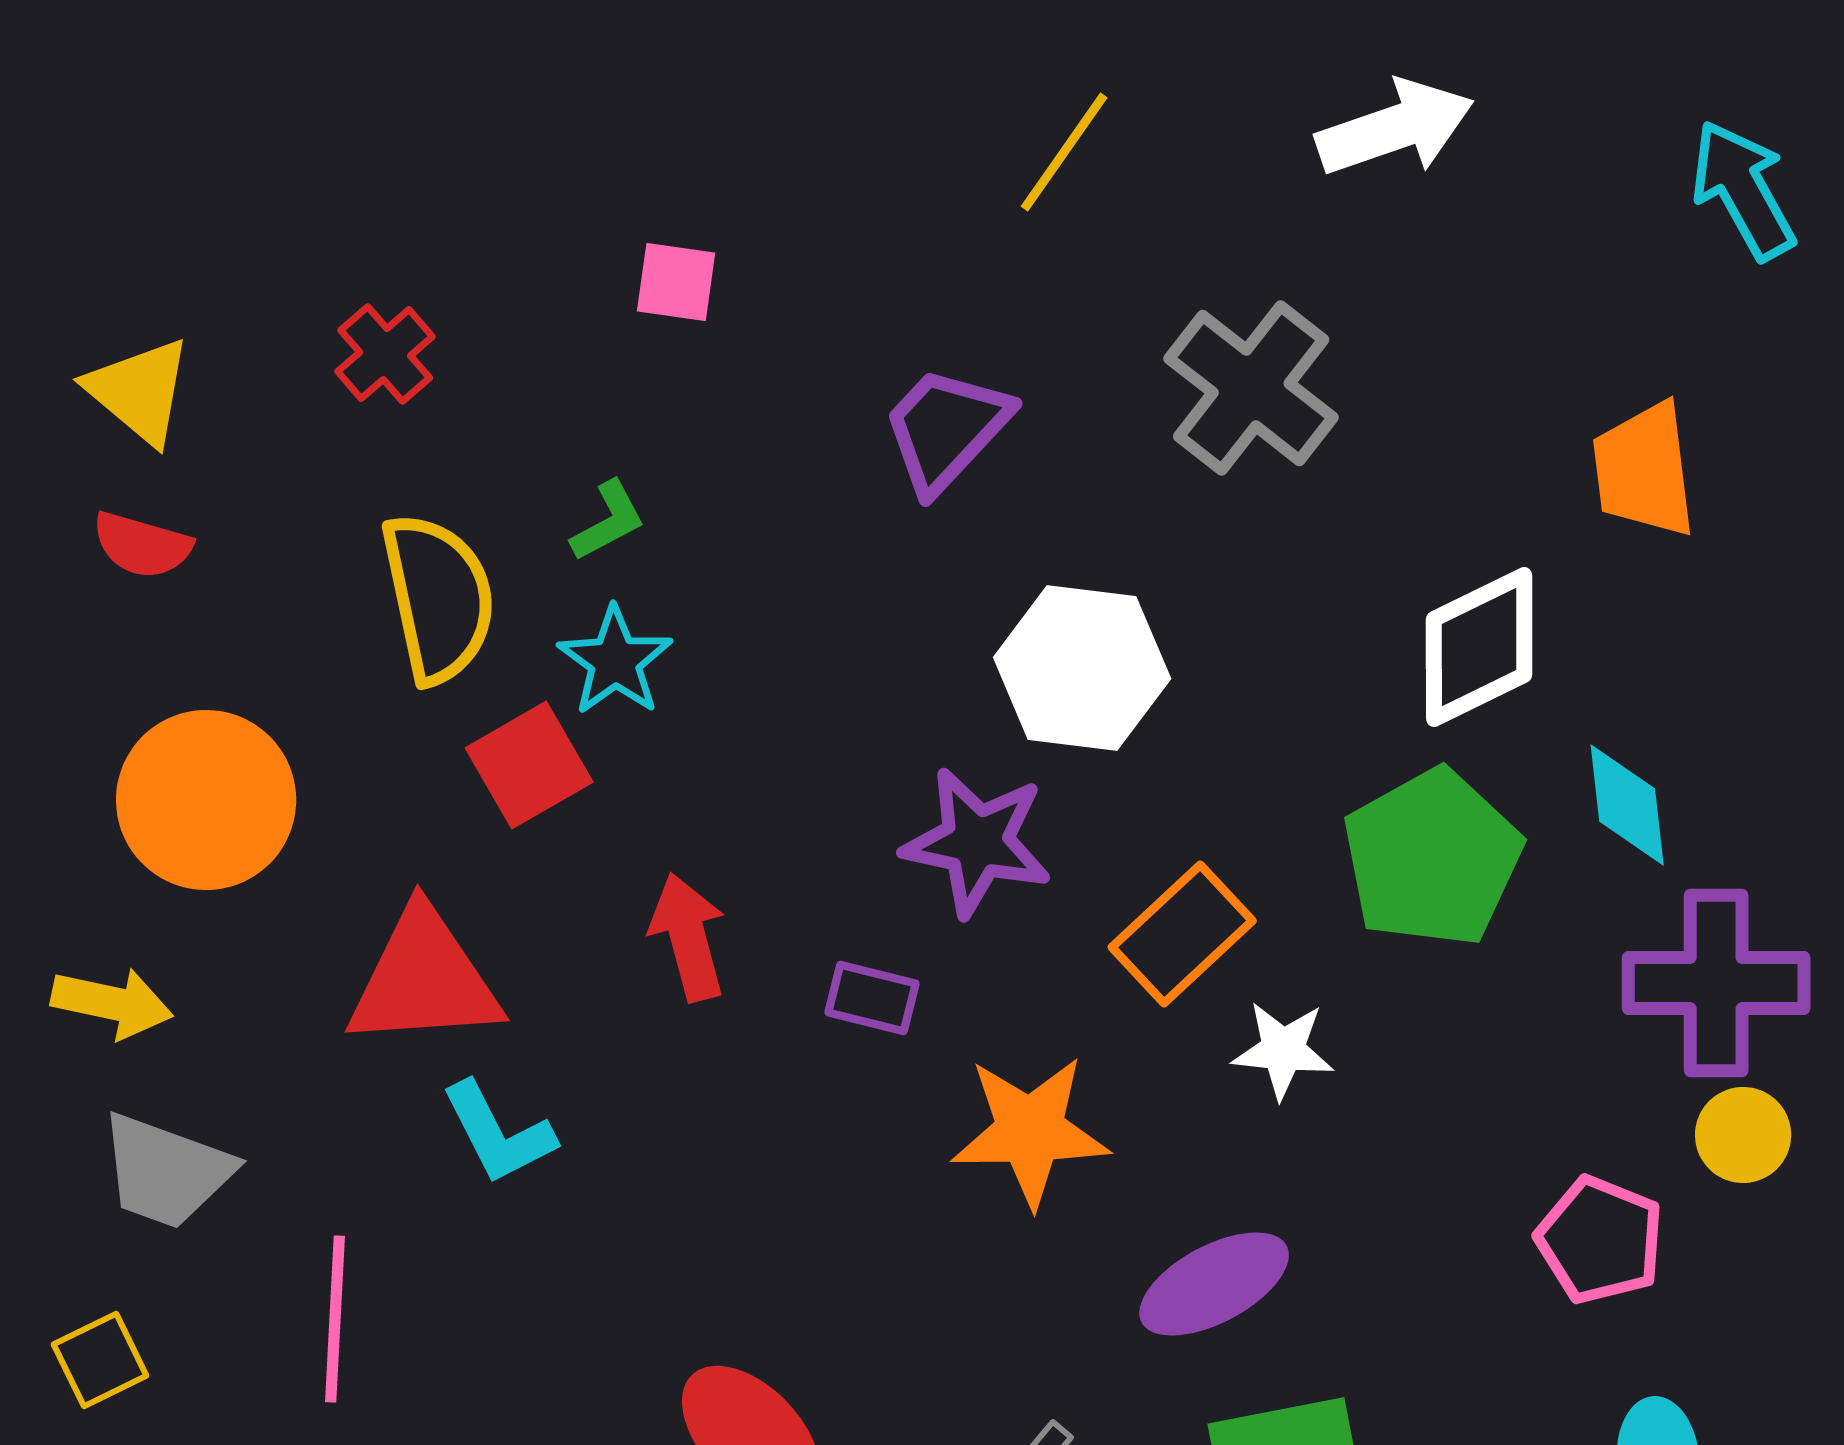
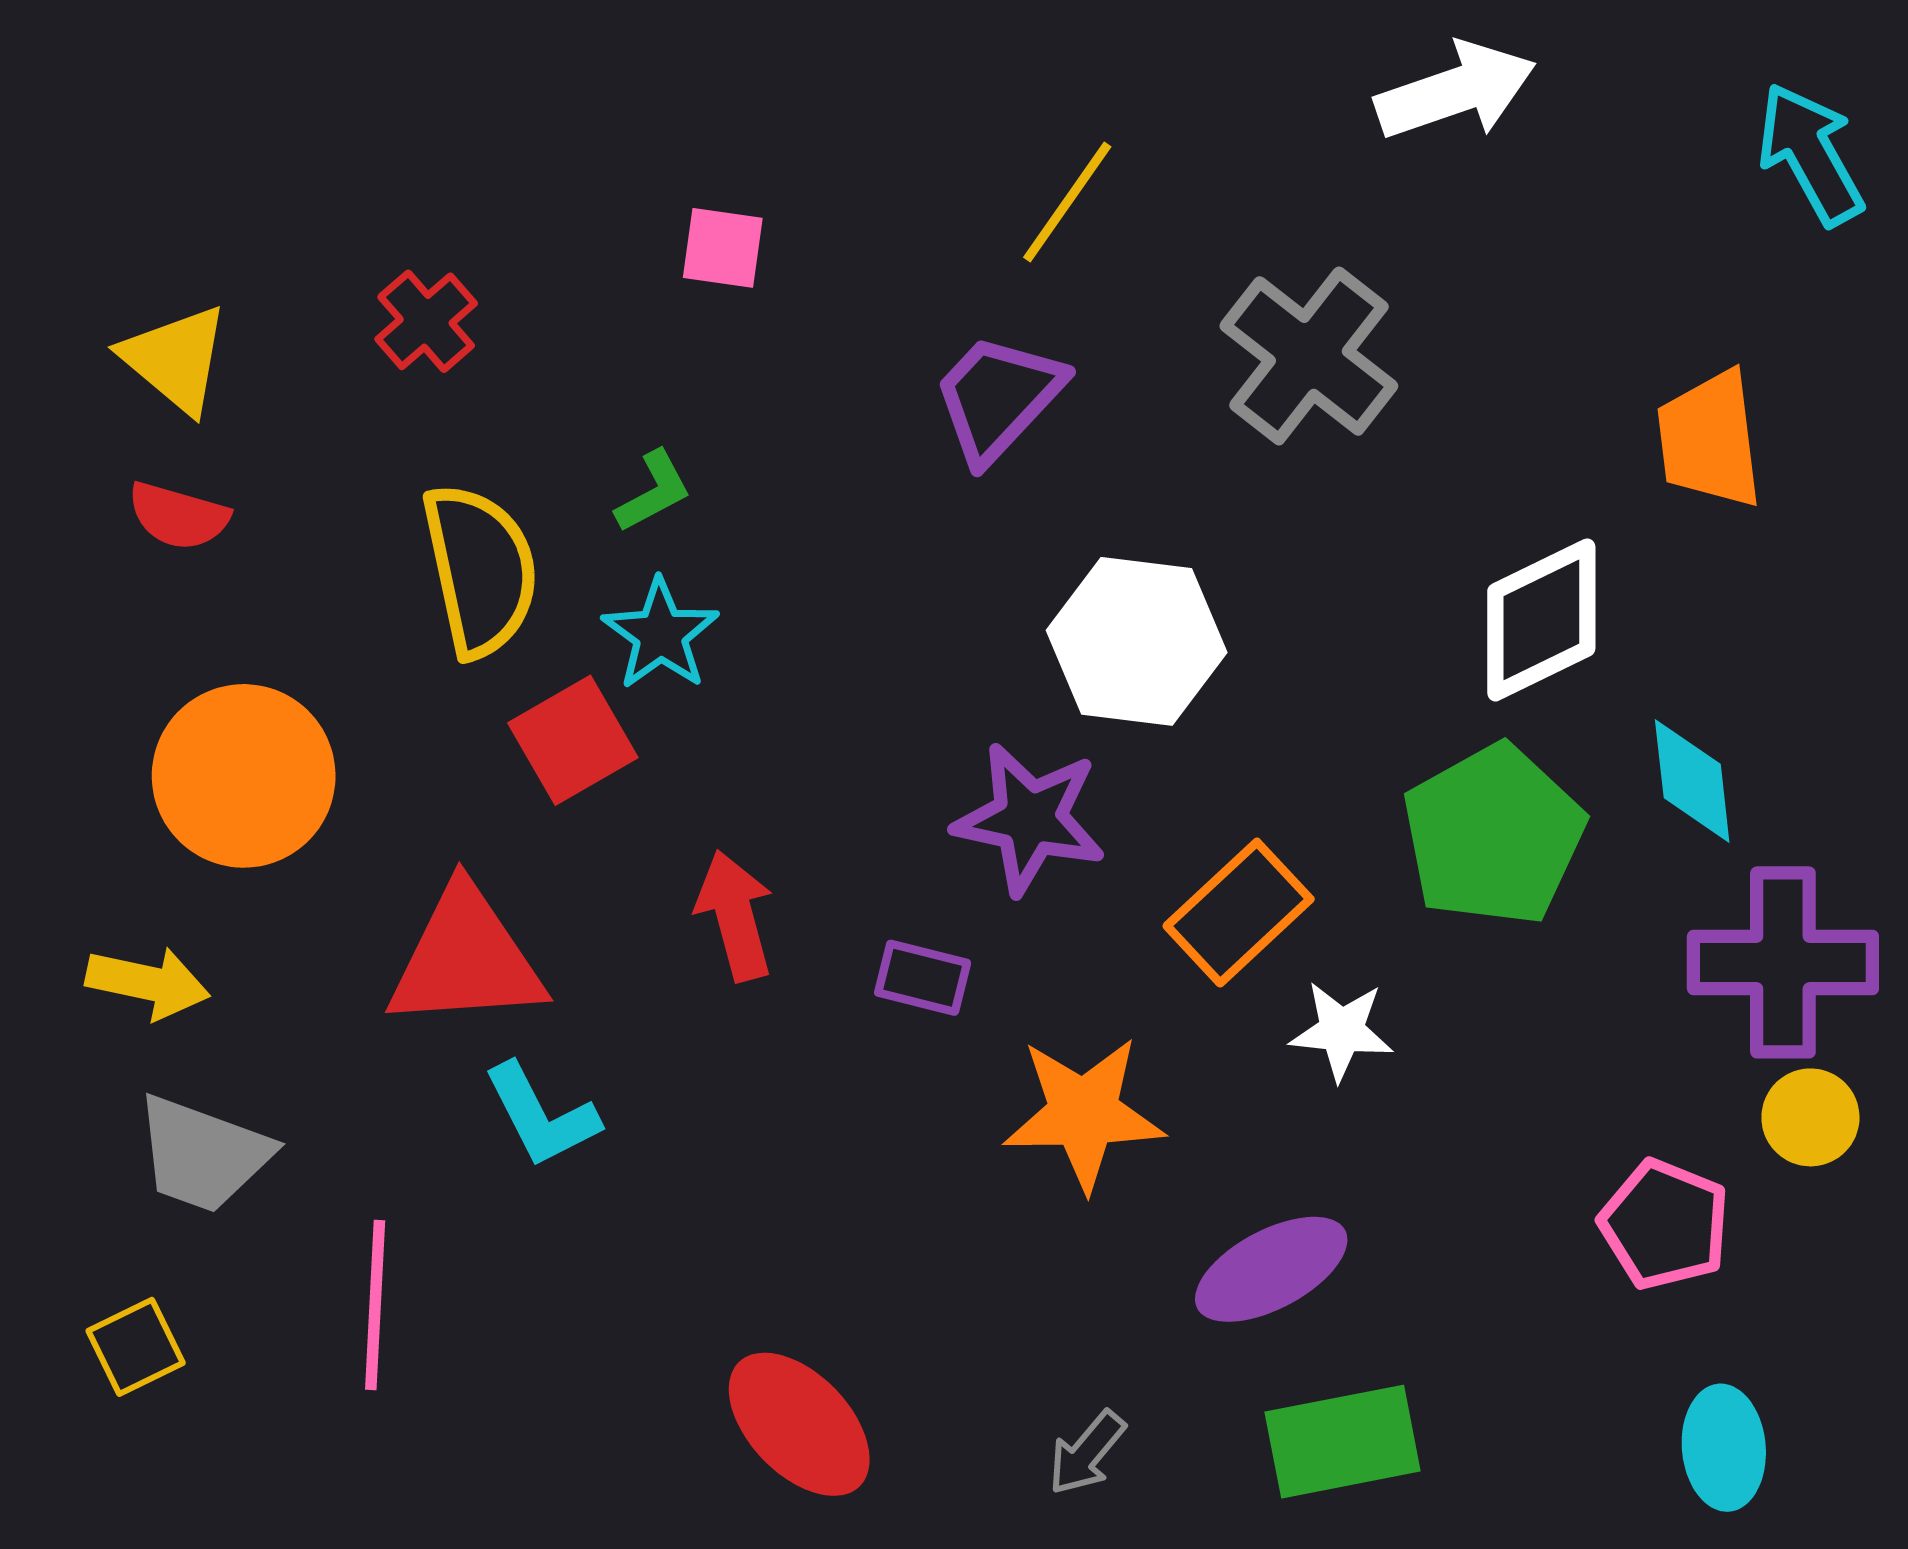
yellow line: (1064, 152) -> (1067, 202), moved

